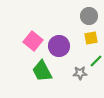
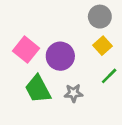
yellow square: (91, 38) -> (102, 46), turned -32
gray star: (80, 73) -> (73, 93), moved

